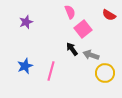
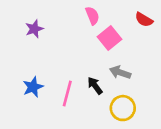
black arrow: (72, 49) -> (95, 86), moved
yellow circle: (105, 73) -> (123, 108), moved

